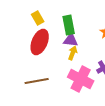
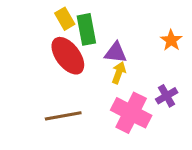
green rectangle: (69, 25) -> (86, 29), moved
red ellipse: (40, 42) -> (68, 56), turned -60

